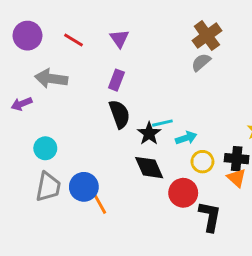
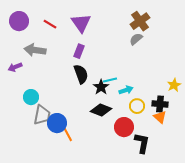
purple triangle: (119, 39) -> (81, 23), size x1.5
black diamond: (149, 168) -> (101, 110), turned -45
gray trapezoid: (48, 187) -> (42, 115), moved

